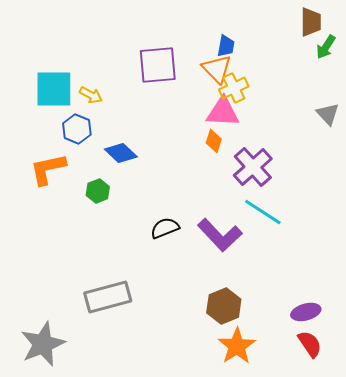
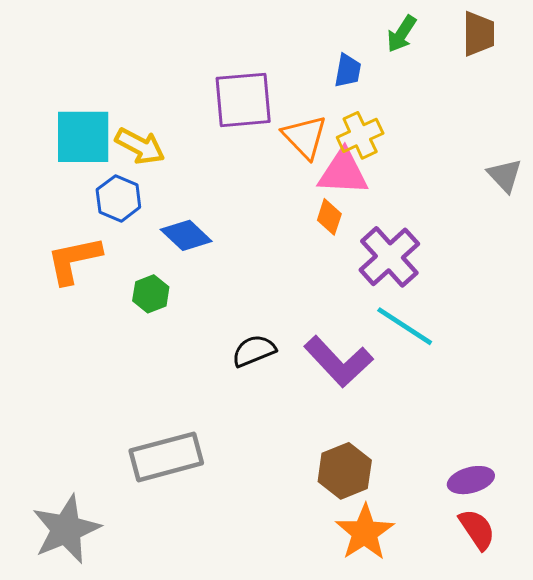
green arrow: (326, 47) -> (402, 34), moved
orange triangle: (217, 69) -> (305, 137), moved
yellow arrow: (91, 95) -> (140, 146), size x1.4

